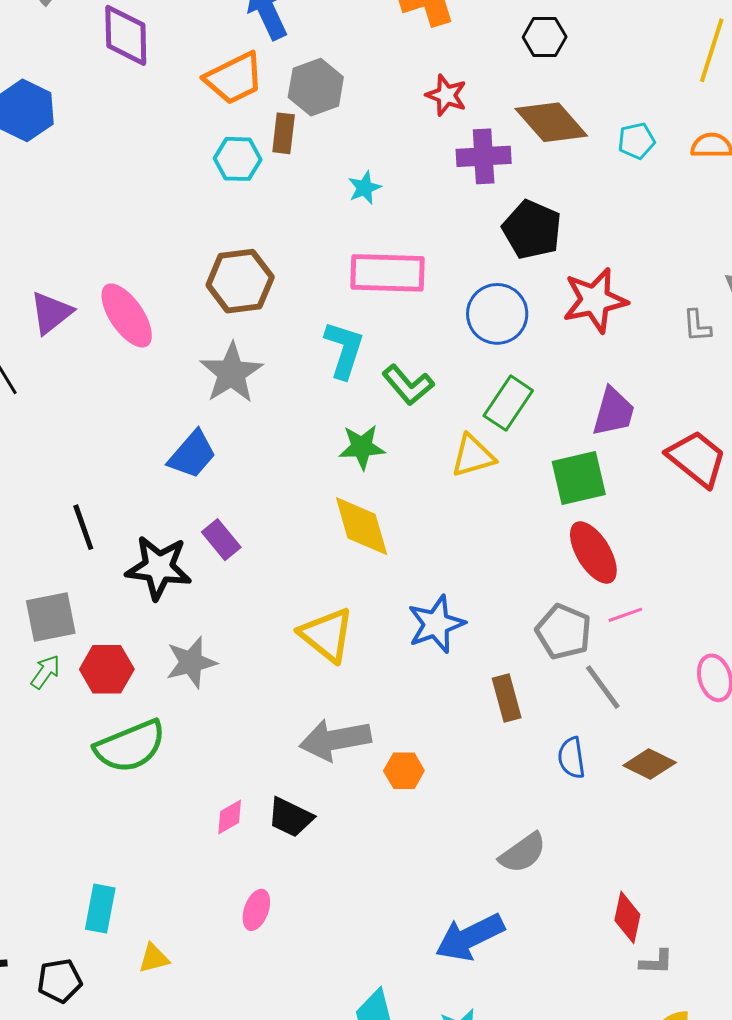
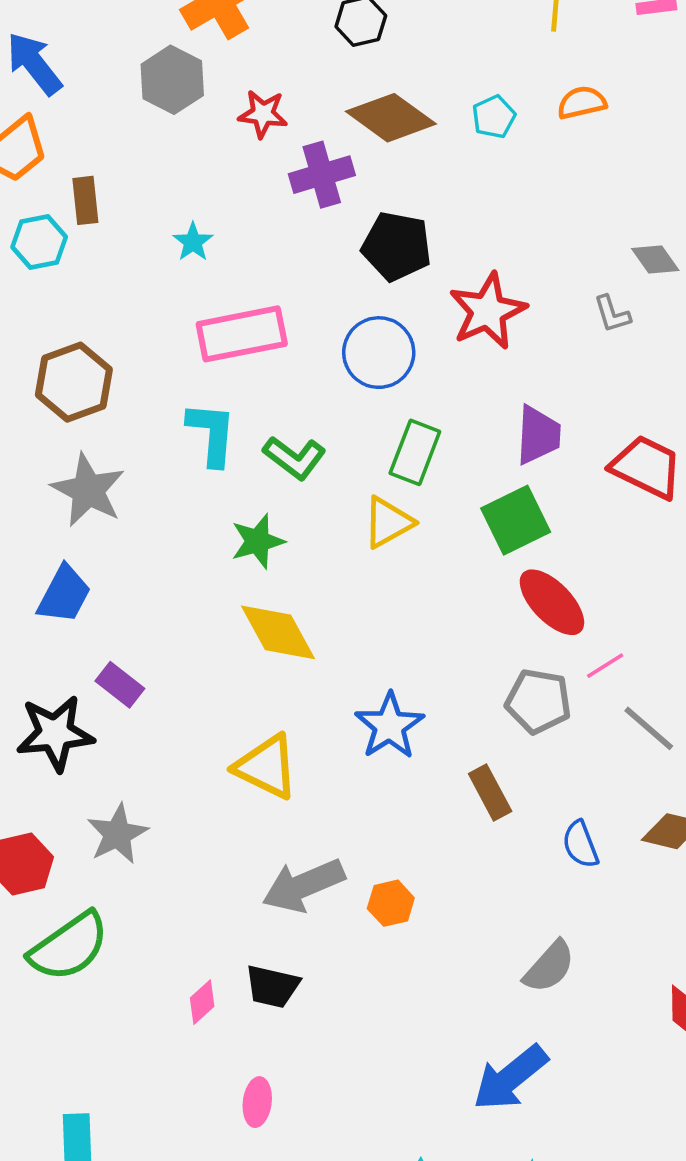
gray hexagon: (316, 87) -> (172, 80), moved
gray line: (603, 687) -> (649, 728), moved

